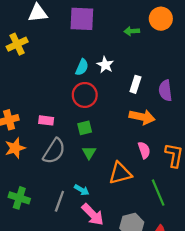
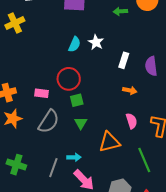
red circle: (85, 95) -> (69, 79), moved
orange arrow: (142, 117) -> (130, 90), size x0.6
cyan arrow: (82, 190) -> (74, 157), turned -32

